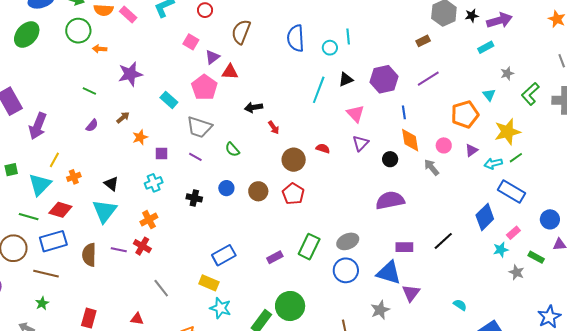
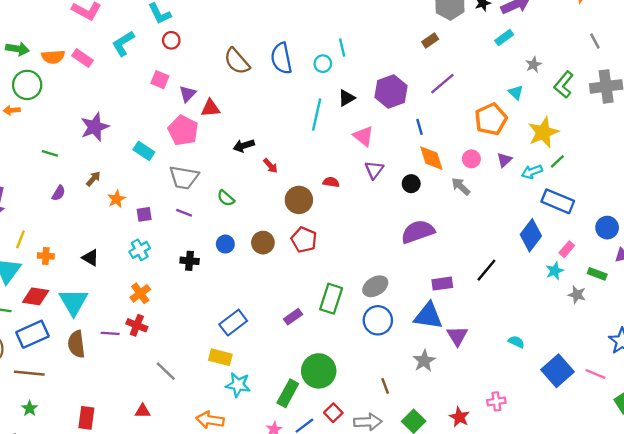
brown semicircle: (241, 32) -> (237, 61), moved, turned -55
orange arrow: (100, 49) -> (12, 110), moved
orange cross: (74, 177) -> (46, 256), turned 32
cyan triangle: (105, 211) -> (74, 302), moved

